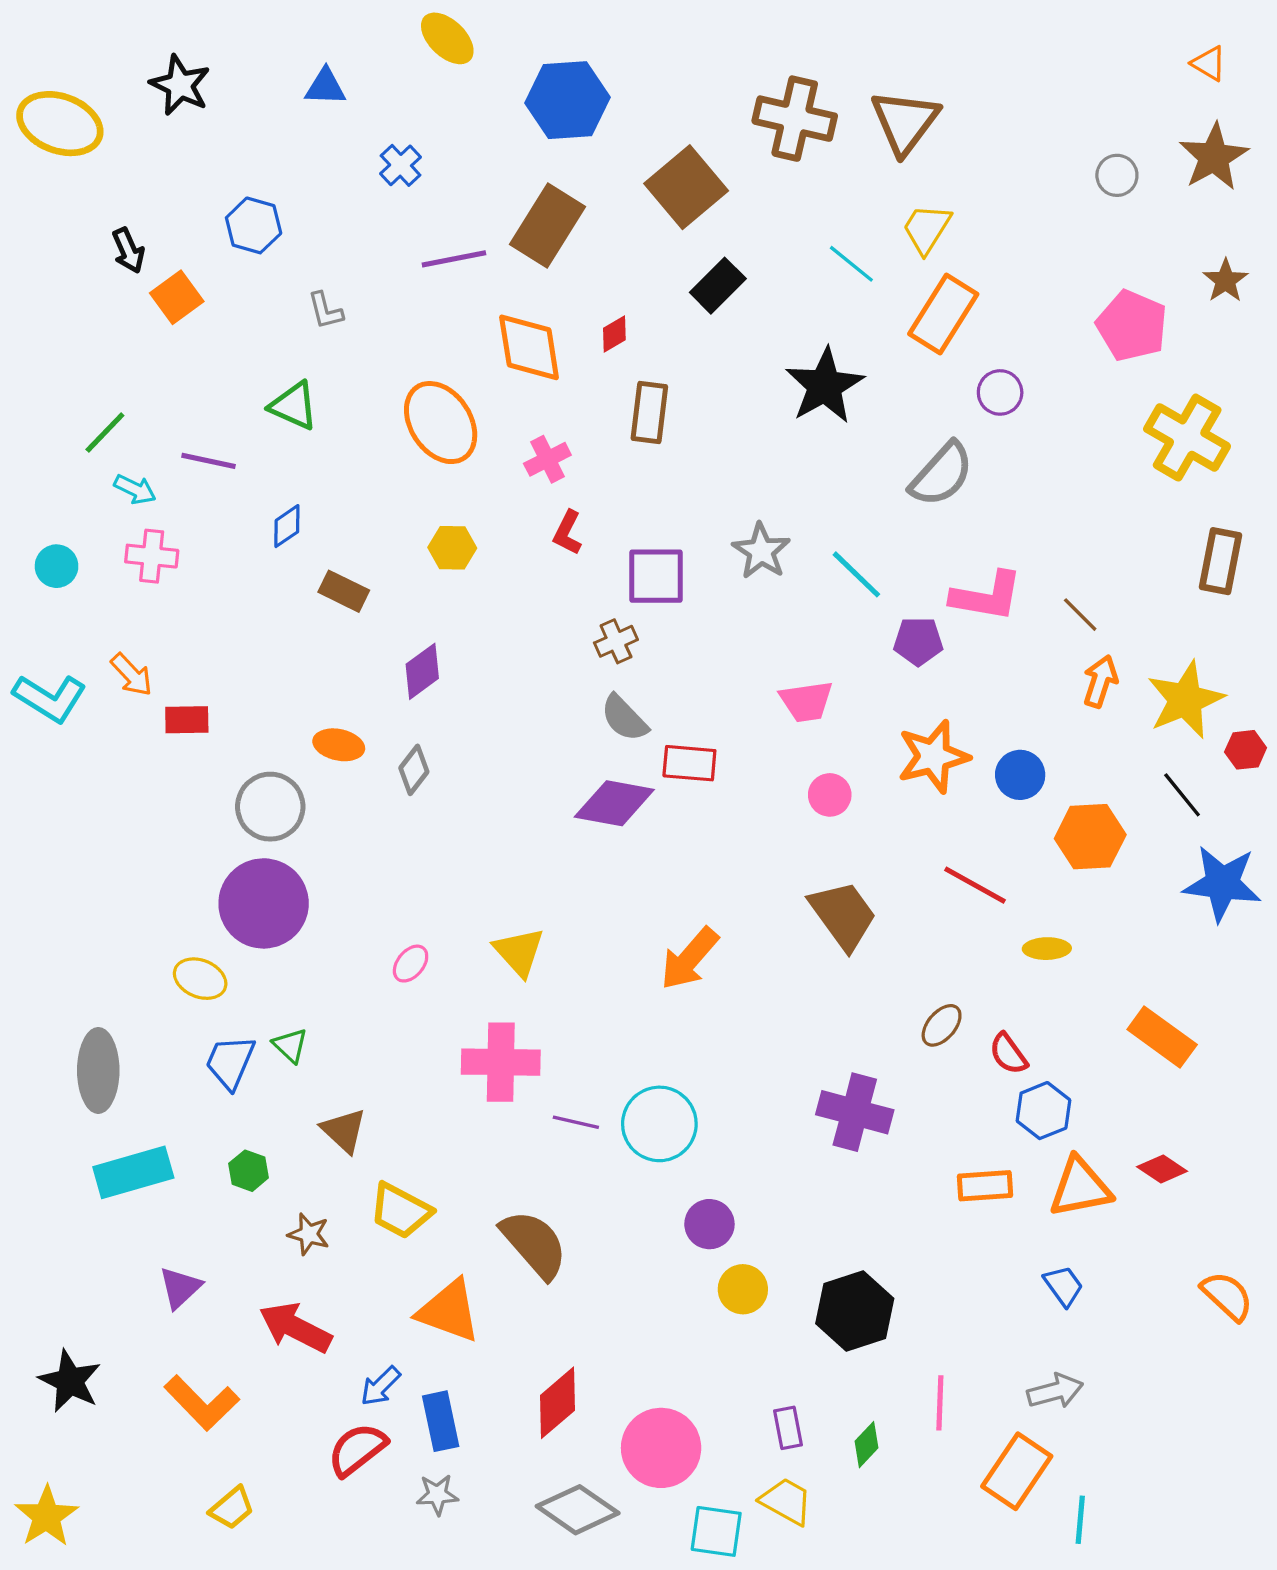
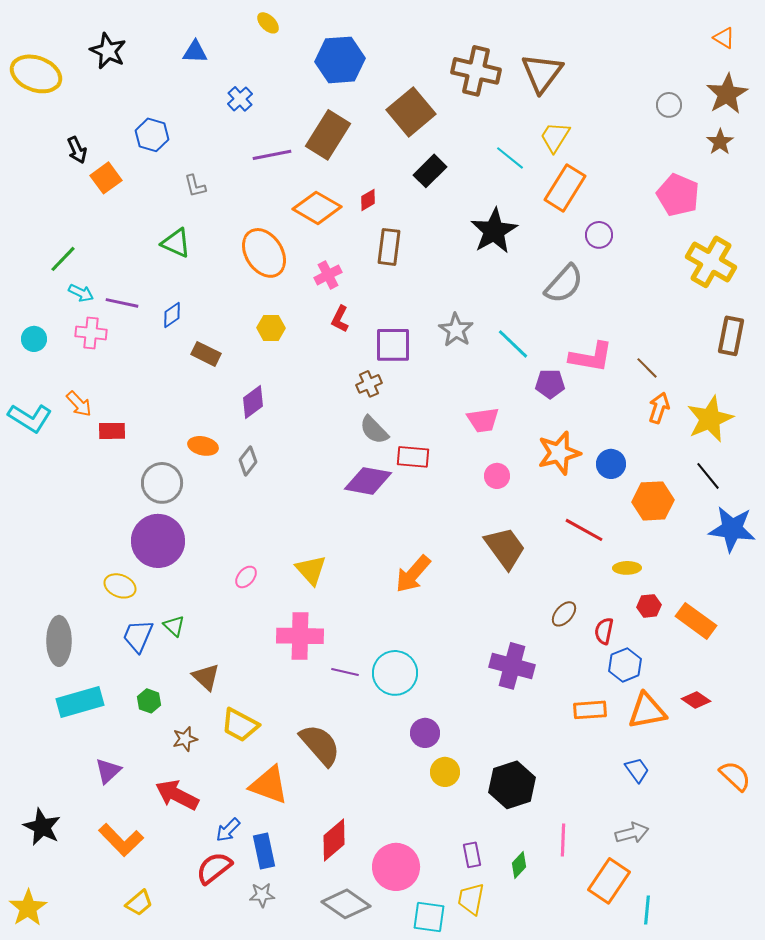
yellow ellipse: (447, 38) -> (268, 23), size x0.7
brown star: (1226, 281) -> (720, 142), moved
orange diamond: (529, 347) -> (317, 208), turned -51
purple line: (208, 461) -> (122, 303), moved
red hexagon: (1246, 750) -> (649, 606), moved
red semicircle: (1008, 1054) -> (604, 631), turned 48
brown star: (309, 1234) -> (185, 739), turned -30
yellow trapezoid: (786, 1501) -> (471, 899), turned -108

